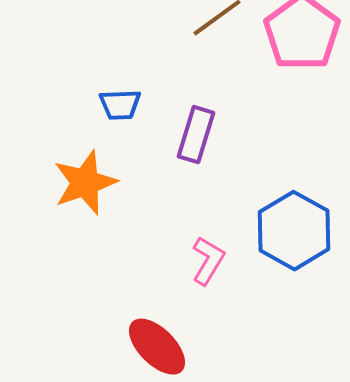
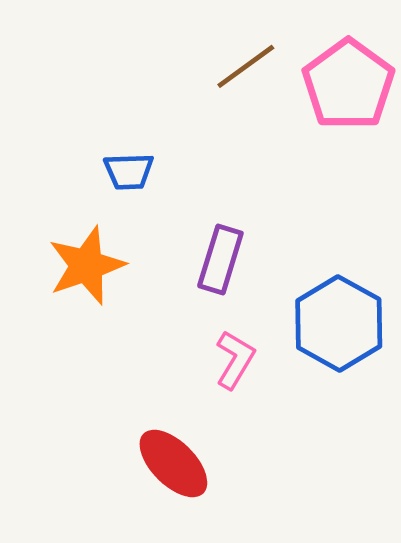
purple rectangle: (196, 135) -> (220, 260), moved

